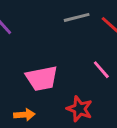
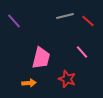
pink trapezoid: (42, 78) -> (41, 58), turned -65

